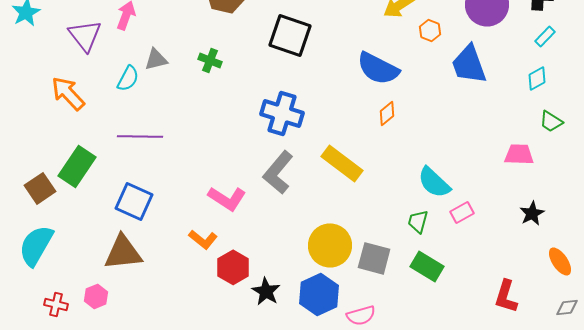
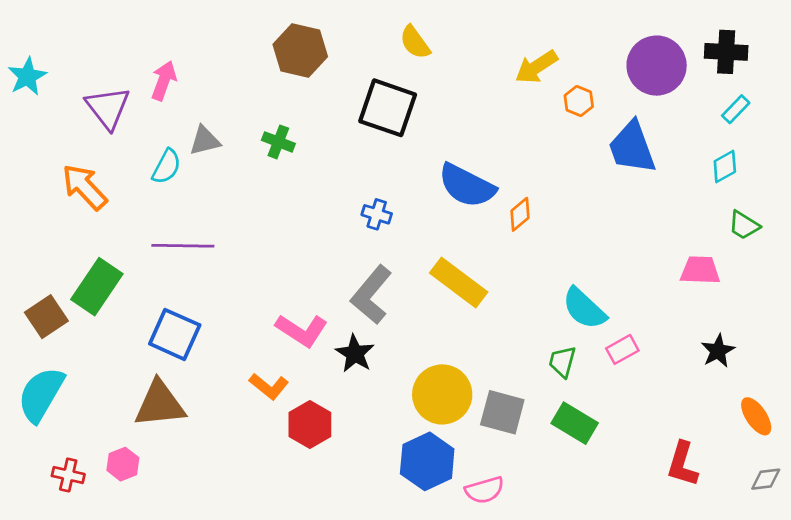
blue semicircle: (378, 68) -> (467, 186), moved
blue cross: (282, 113) -> (377, 214), size x0.5
black star: (266, 291) -> (355, 354), moved

